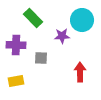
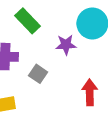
gray square: (41, 58) -> (38, 74), turned 32

